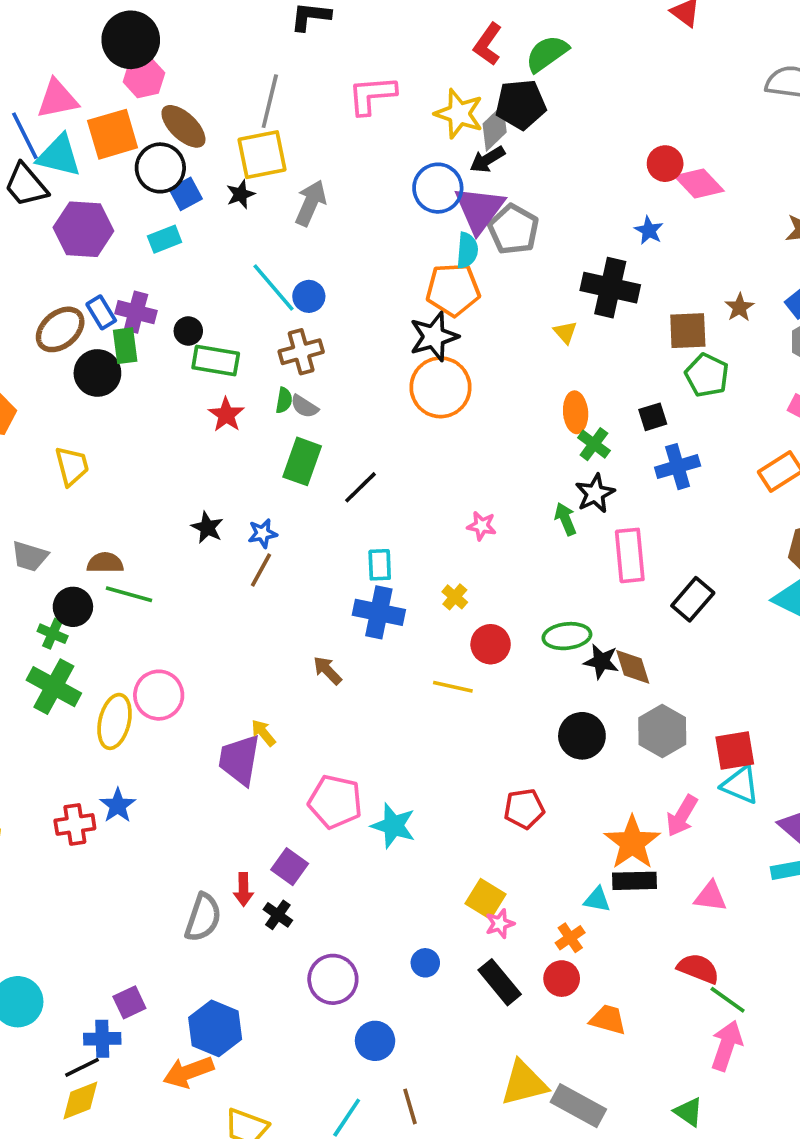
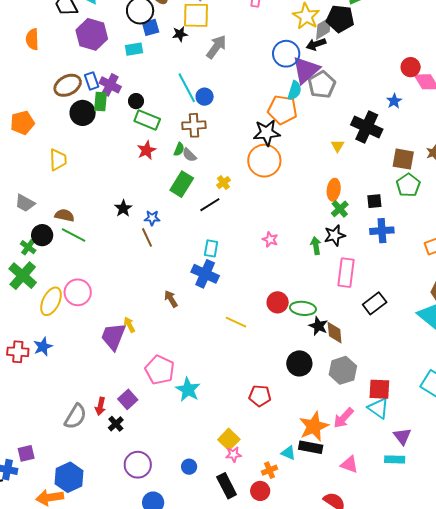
brown line: (261, 570) -> (147, 237), turned -66
yellow cross: (455, 597) -> (223, 183), moved
red circle: (491, 644) -> (278, 302), moved

